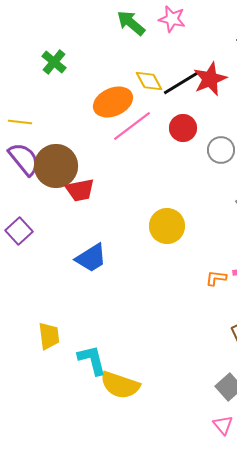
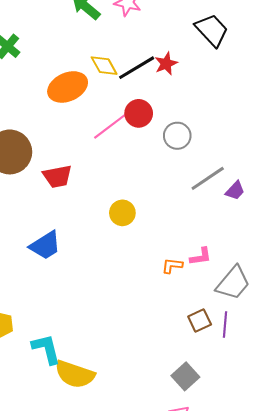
red star: (210, 79) -> (166, 64), size x0.7
pink line: (132, 126) -> (112, 125), moved
red trapezoid: (80, 190) -> (57, 176), moved
yellow circle: (167, 226) -> (122, 213), size x0.7

